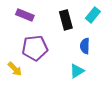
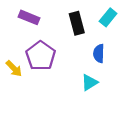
purple pentagon: (35, 48) -> (41, 56), turned -30
yellow arrow: (15, 69) -> (14, 69), moved

